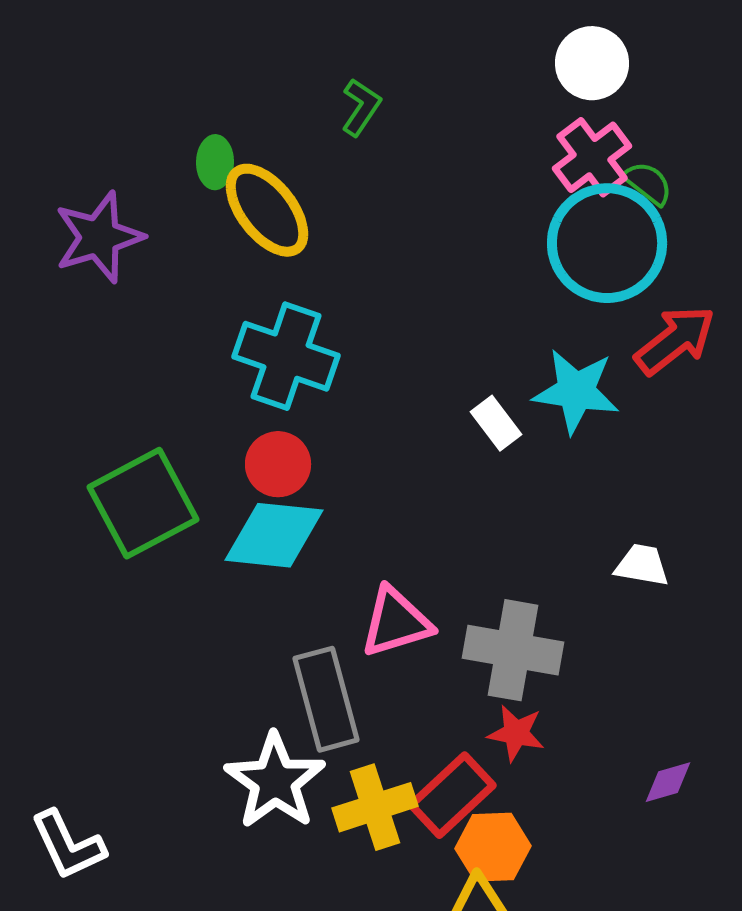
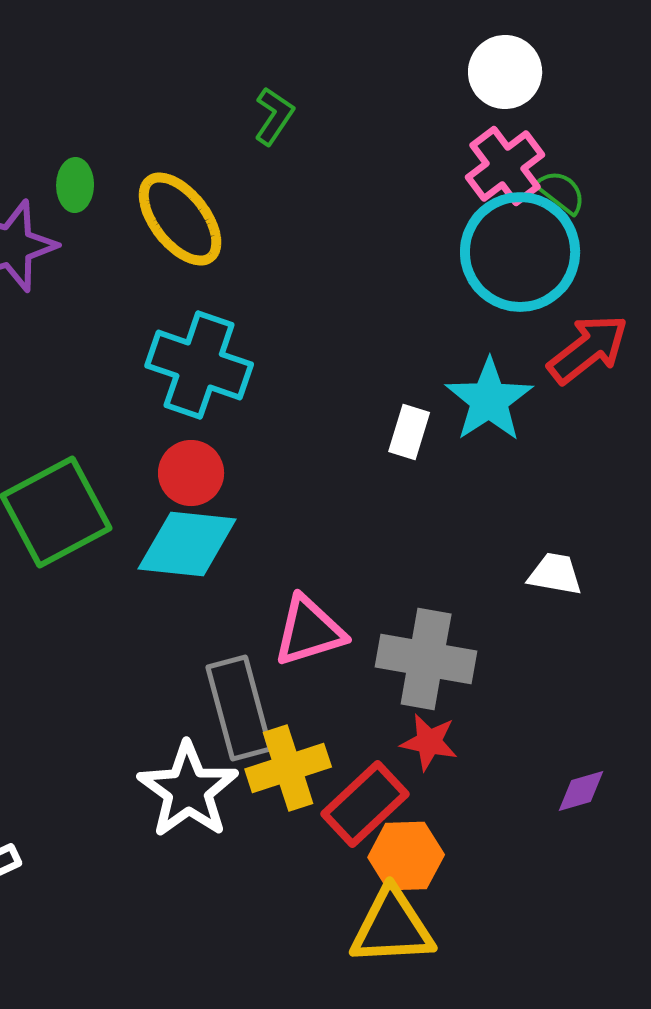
green ellipse: (215, 162) -> (75, 185), moved
cyan star: (576, 391) -> (489, 400), turned 30
white rectangle: (496, 423) -> (409, 432), turned 54
yellow cross: (375, 807) -> (288, 768), moved

